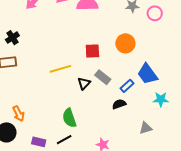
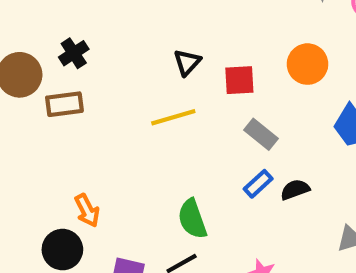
black triangle: (84, 83) -> (187, 62), moved
blue rectangle: (127, 86) -> (258, 184), moved

